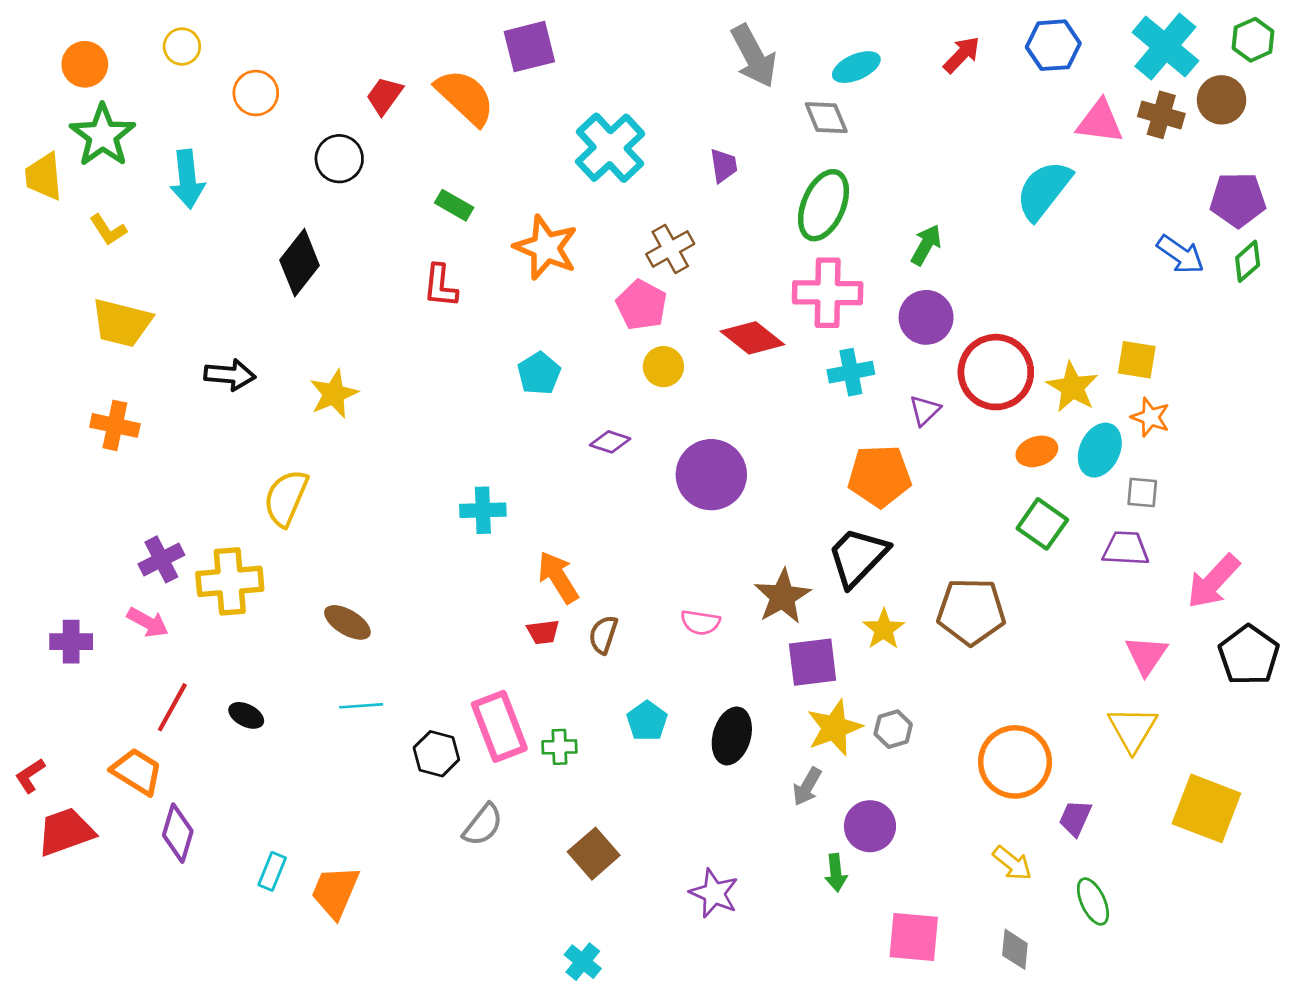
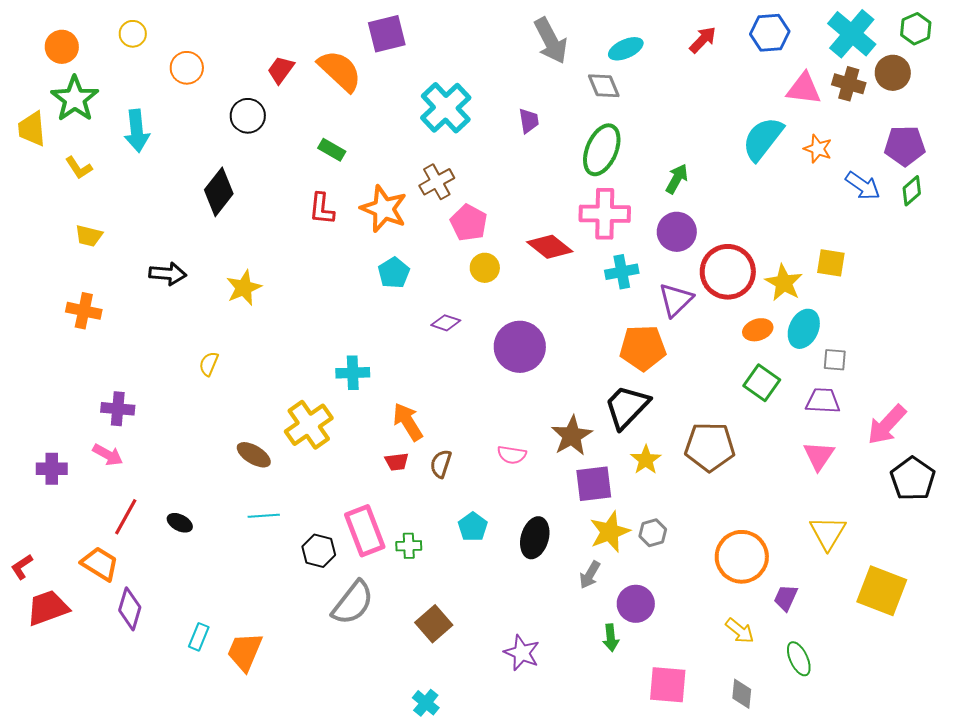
orange star: (546, 248) -> (384, 209), moved
brown cross: (670, 249) -> (437, 182), moved
yellow trapezoid: (122, 323) -> (89, 236), size x0.6
purple triangle: (925, 410) -> (676, 300), size x1.5
orange star: (1150, 417) -> (818, 149), moved
yellow semicircle: (286, 498) -> (209, 364), size x0.6
purple cross: (161, 559) -> (118, 409), turned 32
yellow cross: (230, 581) -> (309, 425), moved, turned -30
pink triangle: (1146, 655) -> (819, 456), moved
gray semicircle: (483, 825) -> (353, 603), size x1.4

